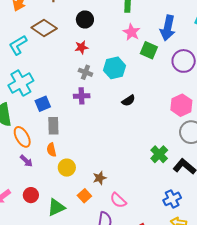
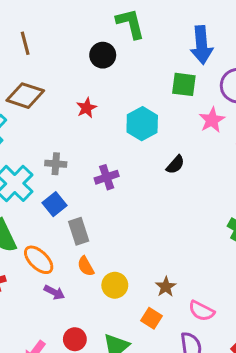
black circle: (85, 19) -> (103, 55), moved
pink star: (132, 32) -> (212, 120), moved, turned 30
gray cross: (85, 72) -> (56, 164), moved

